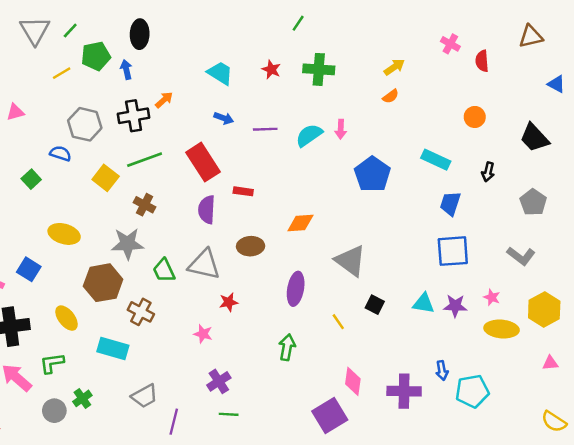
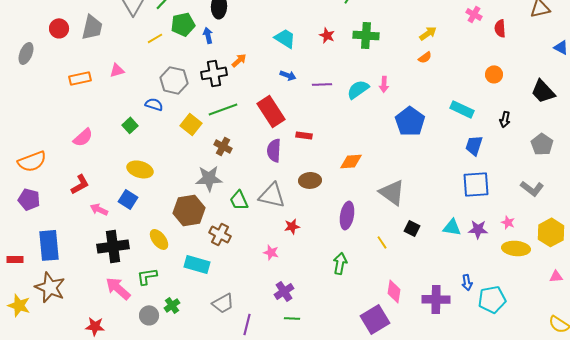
yellow ellipse: (64, 234) -> (140, 169), moved

